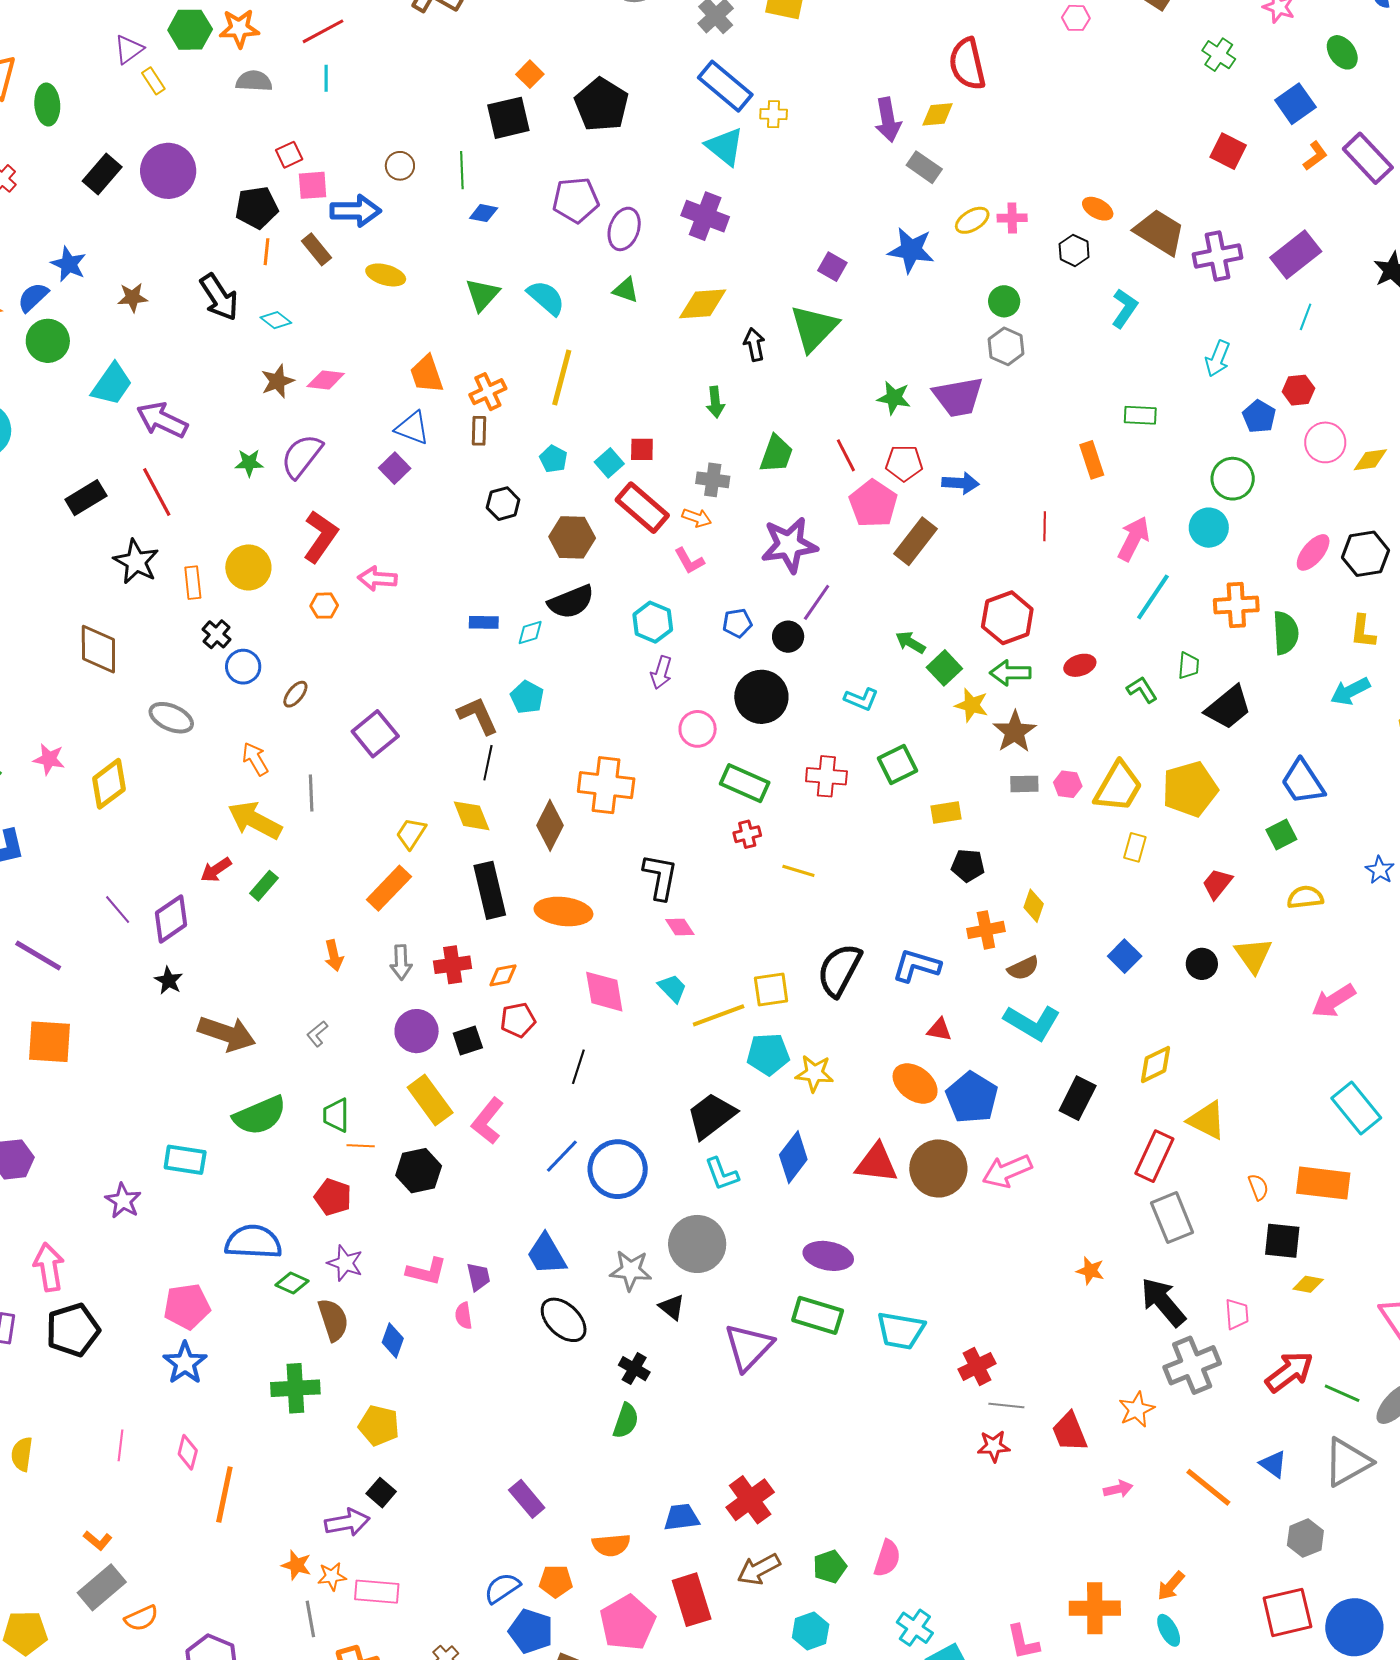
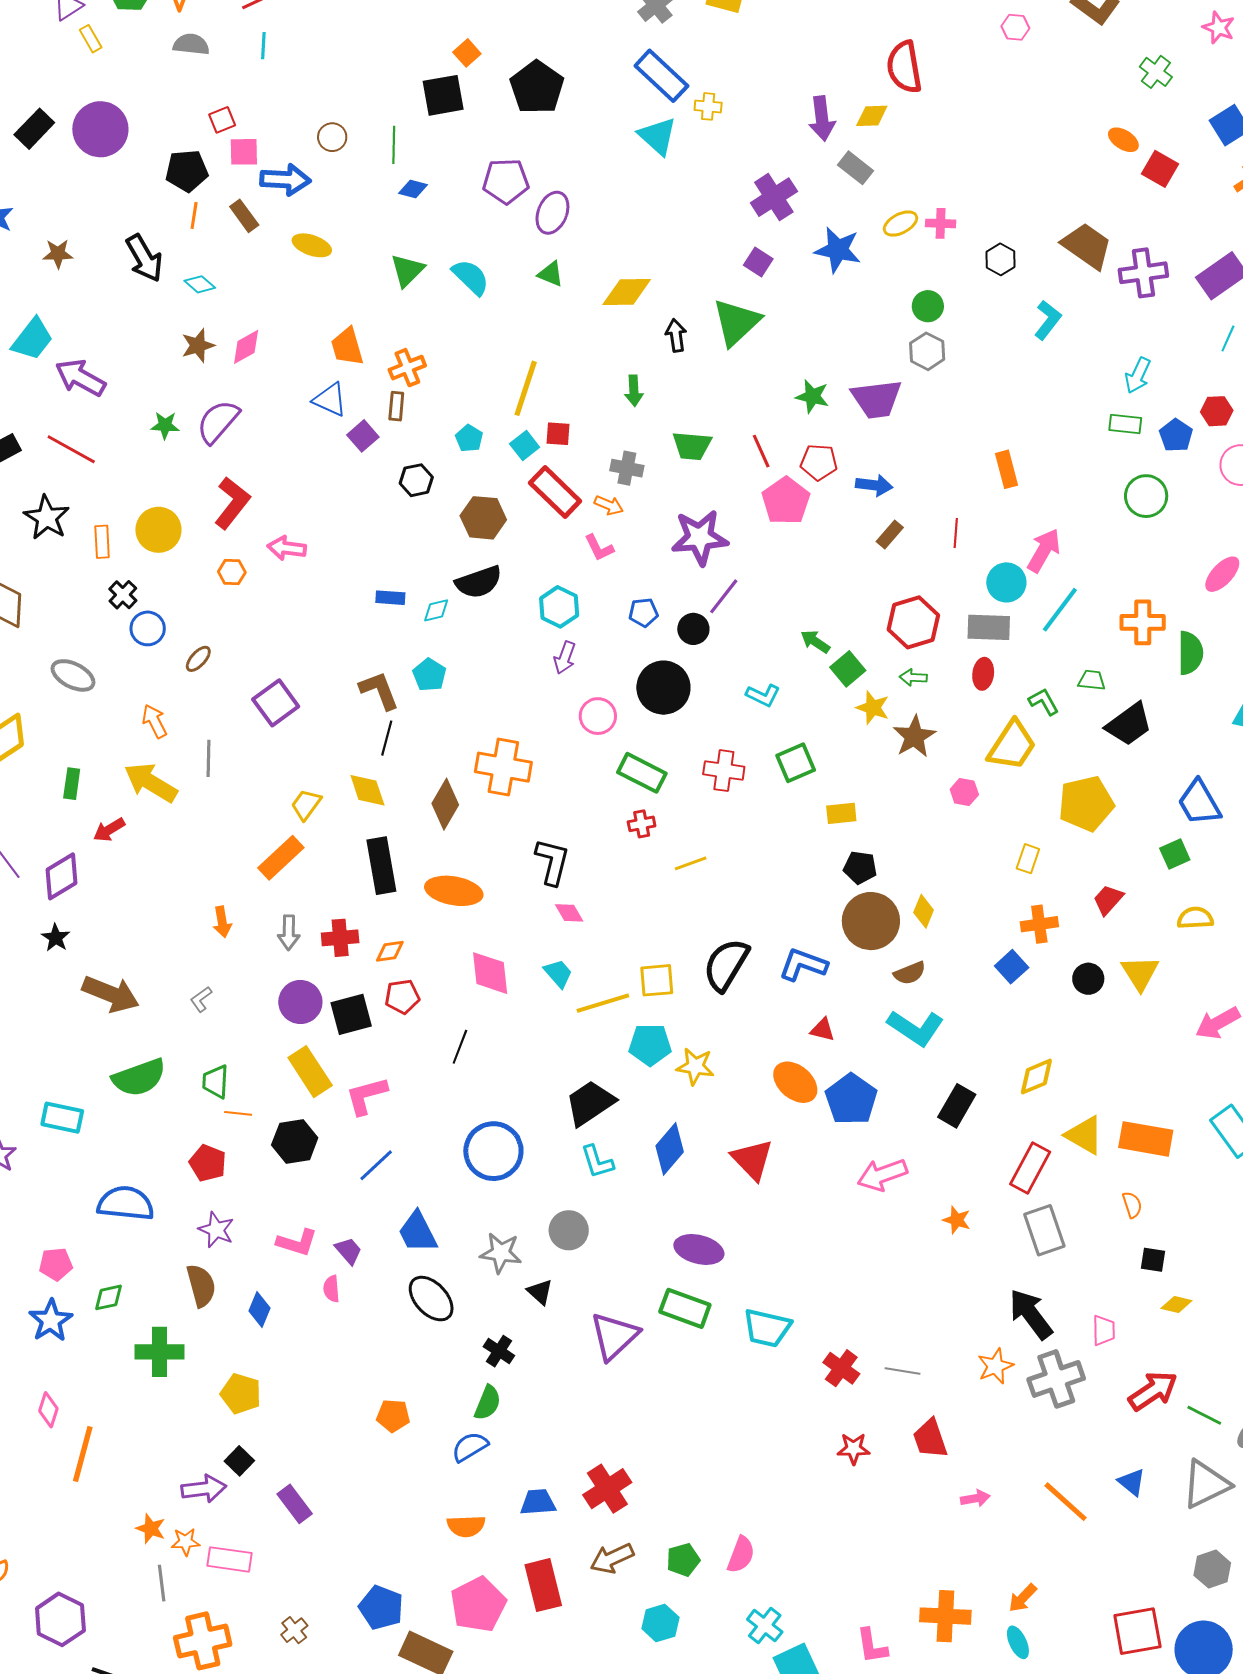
orange ellipse: (1098, 209) -> (1123, 140), moved
purple cross: (705, 216) -> (774, 197), moved, turned 33
yellow line: (562, 378) -> (526, 388), moved
pink diamond: (326, 380) -> (246, 347), turned -39
green rectangle: (1140, 415) -> (1125, 424), moved
green trapezoid: (776, 454) -> (692, 446), turned 72
purple square: (395, 468) -> (363, 436), moved
red line: (157, 492) -> (71, 449), turned -36
cyan circle: (1209, 528) -> (1006, 582), moved
brown rectangle: (916, 541) -> (890, 535), moved, size x0.6
red ellipse: (1080, 665) -> (983, 674), turned -68
green trapezoid: (1189, 666) -> (1092, 680), turned -92
green arrow: (1010, 673) -> (913, 677), size x0.7
gray rectangle: (1024, 784) -> (989, 627), moved, size x1.5
yellow trapezoid: (1118, 787) -> (1012, 745), moved
yellow line: (798, 871) -> (691, 863), turned -40
green rectangle: (264, 886) -> (72, 784), moved, turned -36
orange cross: (986, 930) -> (1039, 924), moved
black square: (468, 1041) -> (351, 1014), size x1.4
pink L-shape: (488, 1121) -> (366, 1096), turned 33
blue line: (562, 1156) -> (376, 1165), moved
red triangle: (876, 1163) -> (752, 1160), turned 36
brown circle: (938, 1168) -> (871, 921), moved
orange rectangle: (1323, 1183) -> (1146, 1139), moved
black square: (1282, 1241) -> (1153, 1260), size x0.7
gray circle: (697, 1244) -> (569, 1230), size x0.7
orange star: (1090, 1271) -> (957, 1220), moved
purple trapezoid: (478, 1277) -> (348, 1251), turned -32
green diamond: (292, 1283) -> (109, 1297), moved, turned -40
pink pentagon: (187, 1306) -> (56, 1264), size x0.7
red cross: (977, 1366) -> (841, 1368), turned -30
gray line: (1006, 1406) -> (903, 1371), moved
orange star: (1137, 1409) -> (995, 1366), moved
purple rectangle: (527, 1499) -> (295, 1504), moved
gray hexagon: (1305, 1538) -> (1212, 1569), moved
orange pentagon: (556, 1581) -> (393, 1416), moved
blue semicircle: (502, 1588) -> (470, 1447), moved

